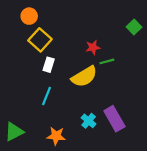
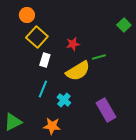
red star: (93, 47) -> (73, 44), moved
cyan cross: (89, 121) -> (64, 100), moved

